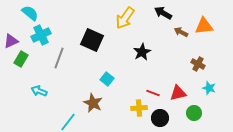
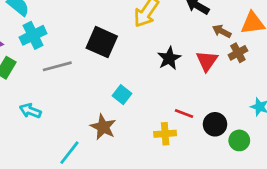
gray line: (59, 58) -> (57, 66), turned 55
brown cross: (198, 64) -> (238, 53), moved, turned 32
red triangle: (178, 93) -> (207, 61), moved, turned -42
black circle: (160, 118) -> (215, 124), moved

